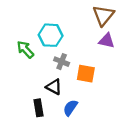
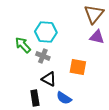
gray cross: (62, 62) -> (43, 56), moved
blue semicircle: (70, 108) -> (64, 98), turned -91

